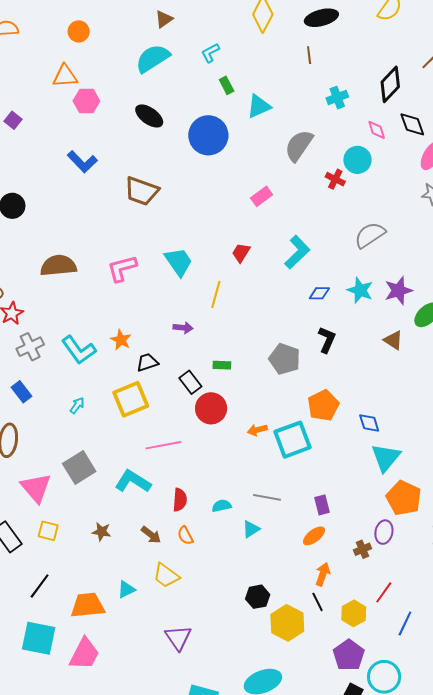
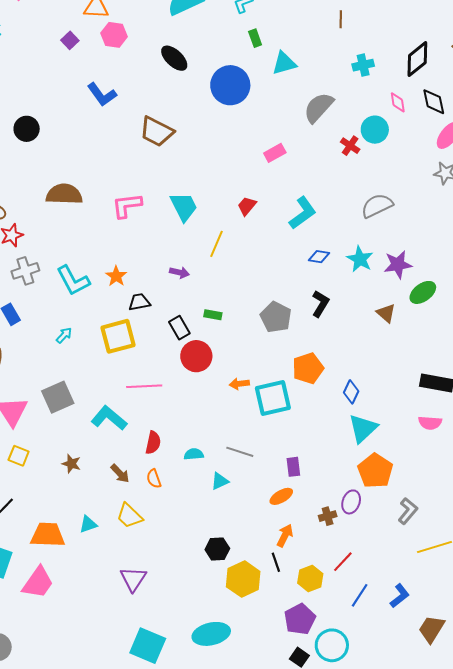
purple square: (13, 120) -> (70, 40), moved
blue diamond: (369, 423) -> (351, 392), turned 35

